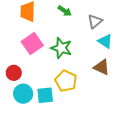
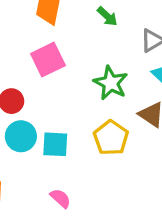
green star: (61, 48) -> (111, 83), moved
yellow pentagon: (66, 81) -> (111, 138), moved

